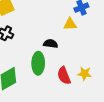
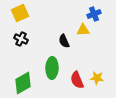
black semicircle: (51, 44) -> (64, 41), moved, turned -120

